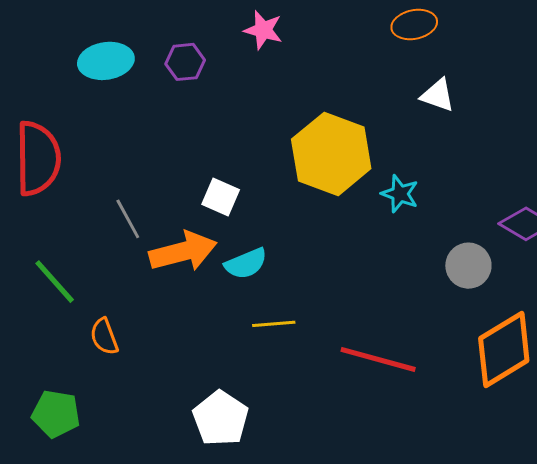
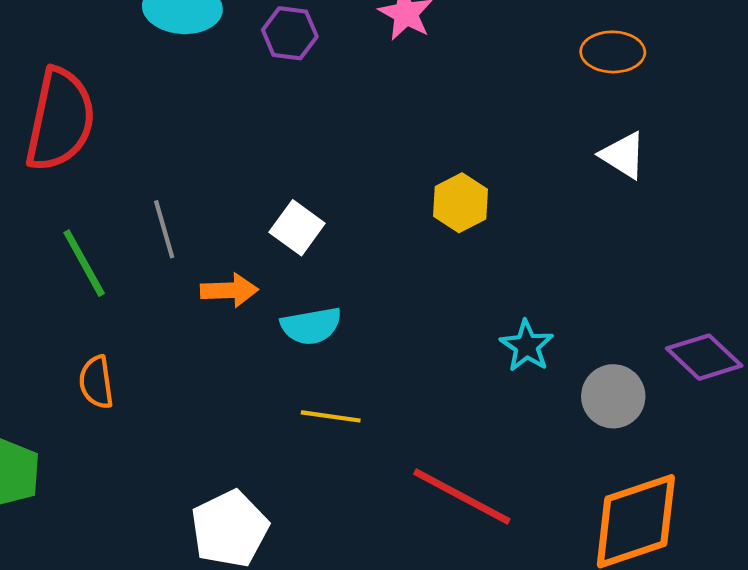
yellow hexagon: (331, 154) -> (460, 203), size x0.5
cyan star: (400, 194) -> (527, 346), moved
orange arrow: (183, 251) -> (229, 290), size x0.6
green line: (55, 282) -> (84, 263), moved

